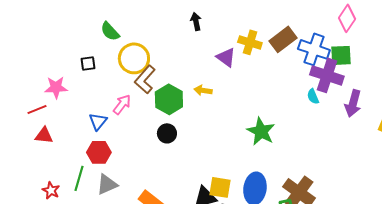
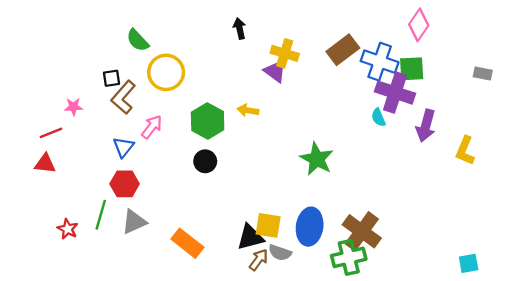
yellow cross: (250, 42) -> (285, 53), moved
brown L-shape: (145, 79) -> (123, 97), moved
pink star: (56, 87) -> (74, 107), size x0.7
red triangle: (44, 135) -> (45, 164), moved

